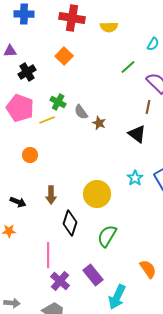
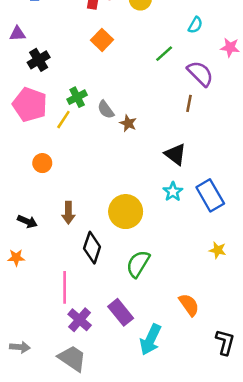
orange square: (64, 56) -> (102, 40), moved
green cross: (58, 102) -> (77, 97), turned 35
yellow line: (47, 120) -> (63, 120), turned -35
black triangle: (137, 134) -> (175, 154), moved

